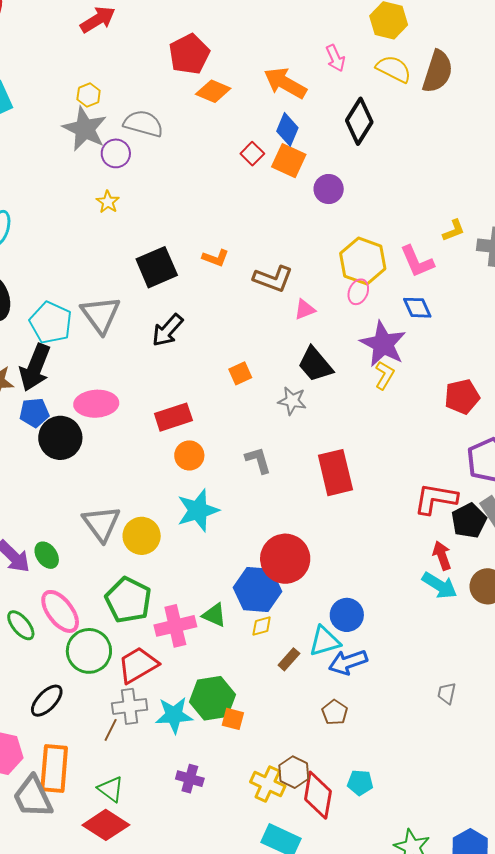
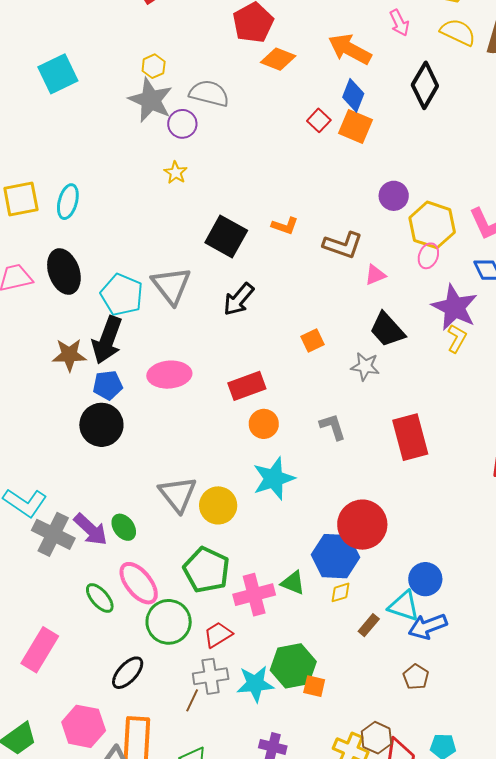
purple circle: (329, 189) -> (394, 196), moved
black square: (157, 267) -> (226, 236), turned -36
black circle: (60, 438) -> (101, 425), moved
cyan triangle: (325, 641) -> (404, 606), turned 36
red trapezoid: (138, 665) -> (218, 635), size x0.7

